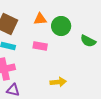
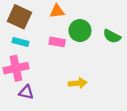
green circle: (61, 26) -> (80, 31), moved

